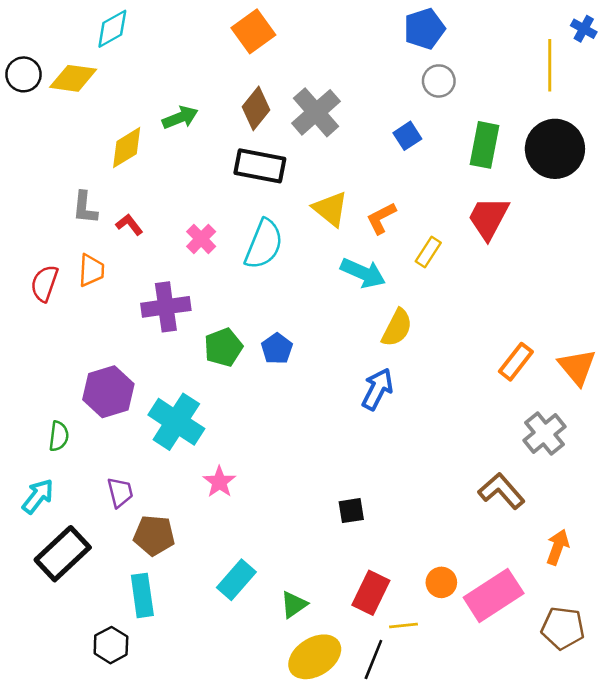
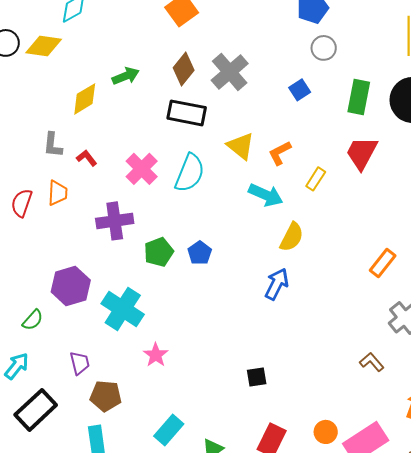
pink cross: (201, 239) -> (142, 169), size x1.4
green semicircle: (59, 436) -> (33, 320), turned 35
brown L-shape: (501, 491) -> (372, 362), size x0.7

